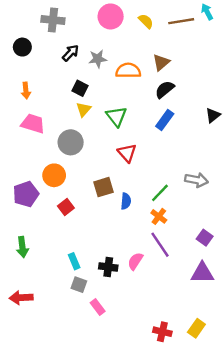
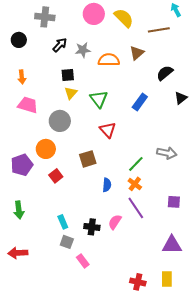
yellow semicircle: (146, 21) -> (124, 18), size x1.5
brown line: (181, 21) -> (159, 30), moved
black square: (80, 88) -> (68, 75), turned -32
black semicircle: (165, 89) -> (165, 73), moved
blue semicircle: (126, 201) -> (107, 185), moved
purple square: (205, 238) -> (174, 202), turned -32
purple triangle: (202, 273) -> (172, 245), moved
yellow rectangle: (196, 328) -> (167, 279), turned -35

